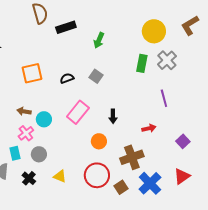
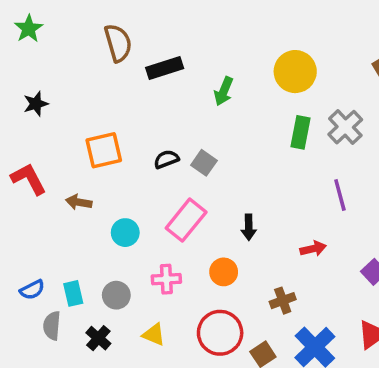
yellow circle: (154, 31) -> (295, 72), moved
gray square: (96, 76) -> (204, 163), moved
brown arrow: (24, 111) -> (79, 202), moved
pink cross: (26, 133) -> (166, 279), moved, turned 35
brown cross: (132, 157) -> (283, 301), size x0.6

